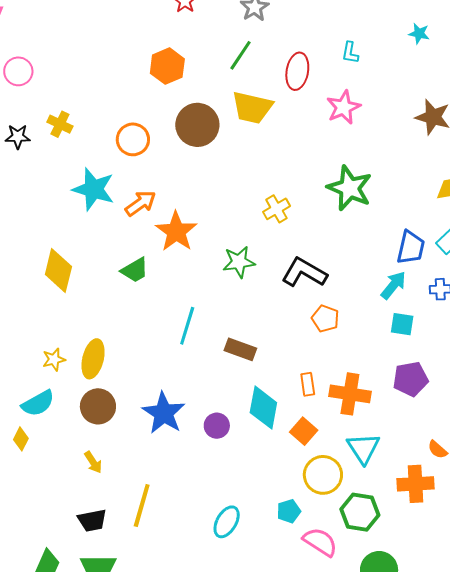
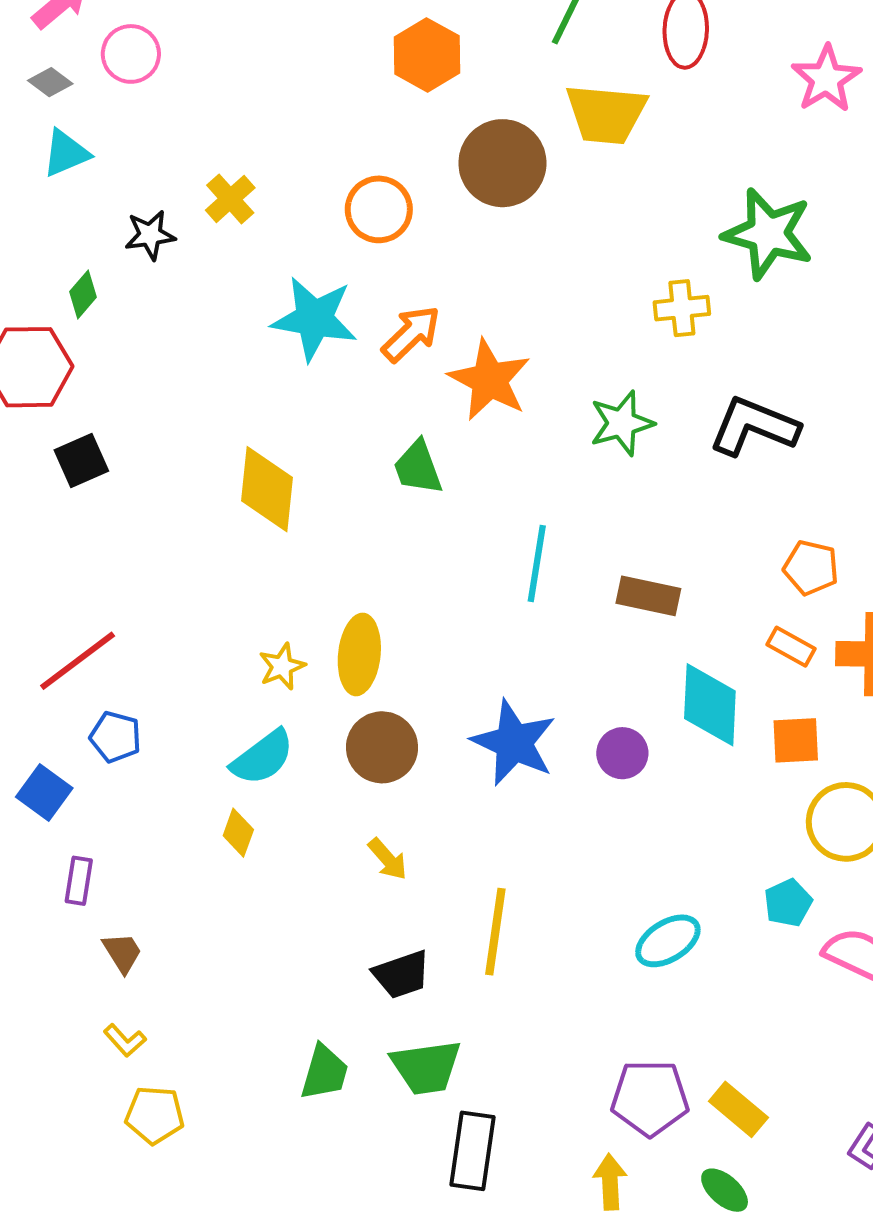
pink circle: (18, 71) -> (131, 54), moved
pink star: (343, 107) -> (826, 79), moved
yellow cross: (60, 124) -> (230, 199), turned 30
green star: (350, 188) -> (768, 234), moved
yellow cross: (276, 209) -> (682, 308), turned 32
green trapezoid: (135, 270) -> (418, 467), turned 108
orange pentagon: (325, 319) -> (811, 568), moved
orange rectangle: (308, 384) -> (791, 647), turned -45
orange square: (304, 431) -> (796, 740), turned -36
cyan ellipse: (227, 522) -> (668, 941), turned 36

